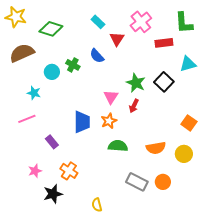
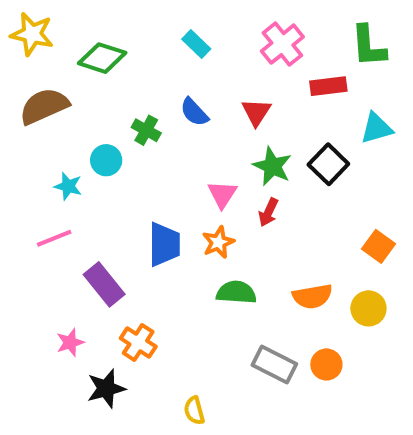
red triangle: (117, 39) -> (256, 112), moved
cyan circle: (52, 72) -> (106, 160), moved
purple rectangle: (52, 142) -> (104, 284), size x1.5

